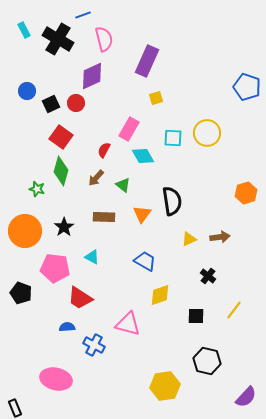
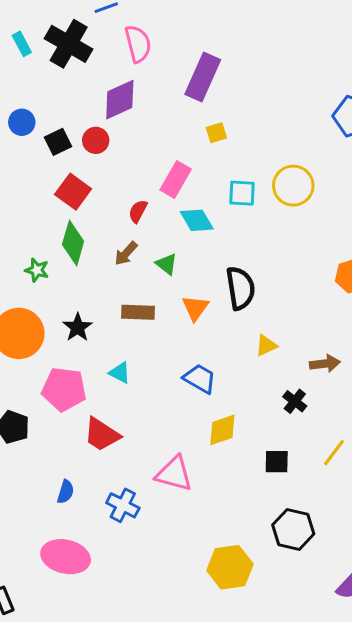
cyan rectangle: (24, 30) -> (22, 44), moved
brown arrow: (220, 237) -> (325, 364), moved
blue semicircle: (67, 327) -> (66, 492), moved, turned 112

